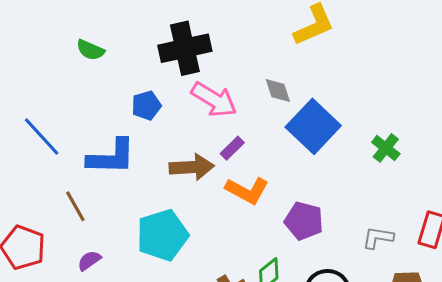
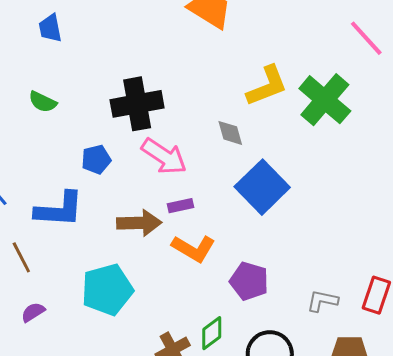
gray diamond: (278, 91) -> (230, 133), moved
purple rectangle: (232, 148) -> (180, 206), turned 30
green cross: (386, 148) -> (325, 100), moved, size x1.8

